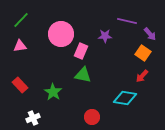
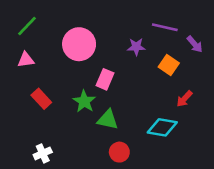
pink rectangle: (81, 51) -> (105, 79), moved
orange square: (143, 53) -> (169, 65), moved
green triangle: (83, 75) -> (108, 120), moved
red rectangle: (20, 85) -> (41, 99), moved
green star: (53, 92) -> (84, 101), moved

